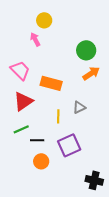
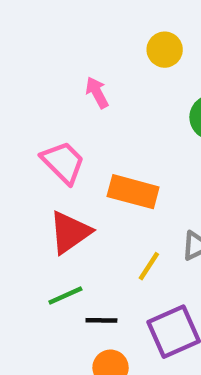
yellow circle: (44, 20) -> (165, 50), moved
yellow line: (58, 116) -> (149, 266), turned 32

